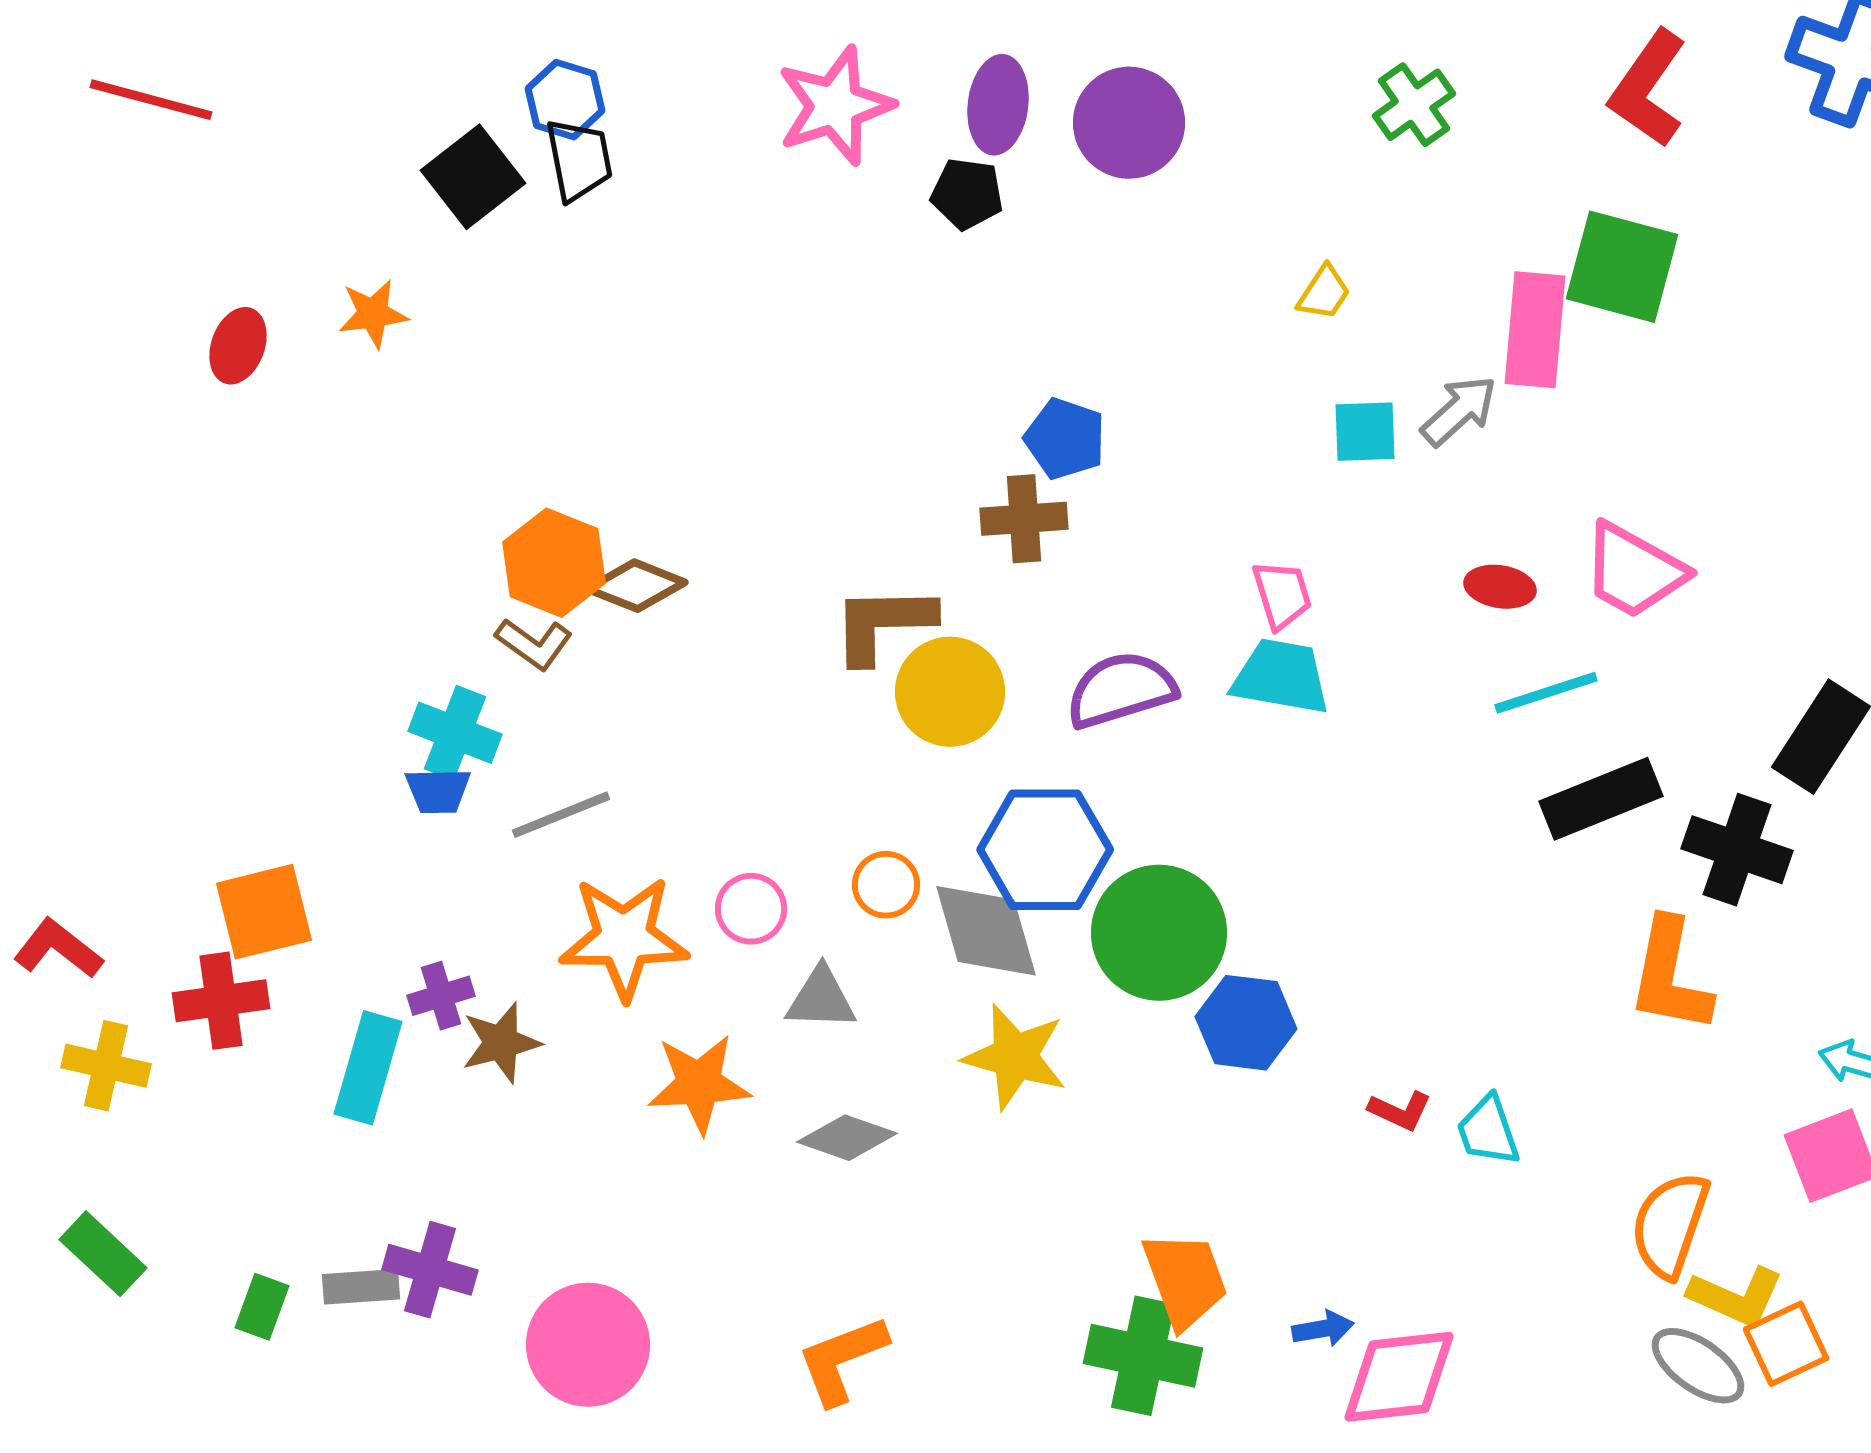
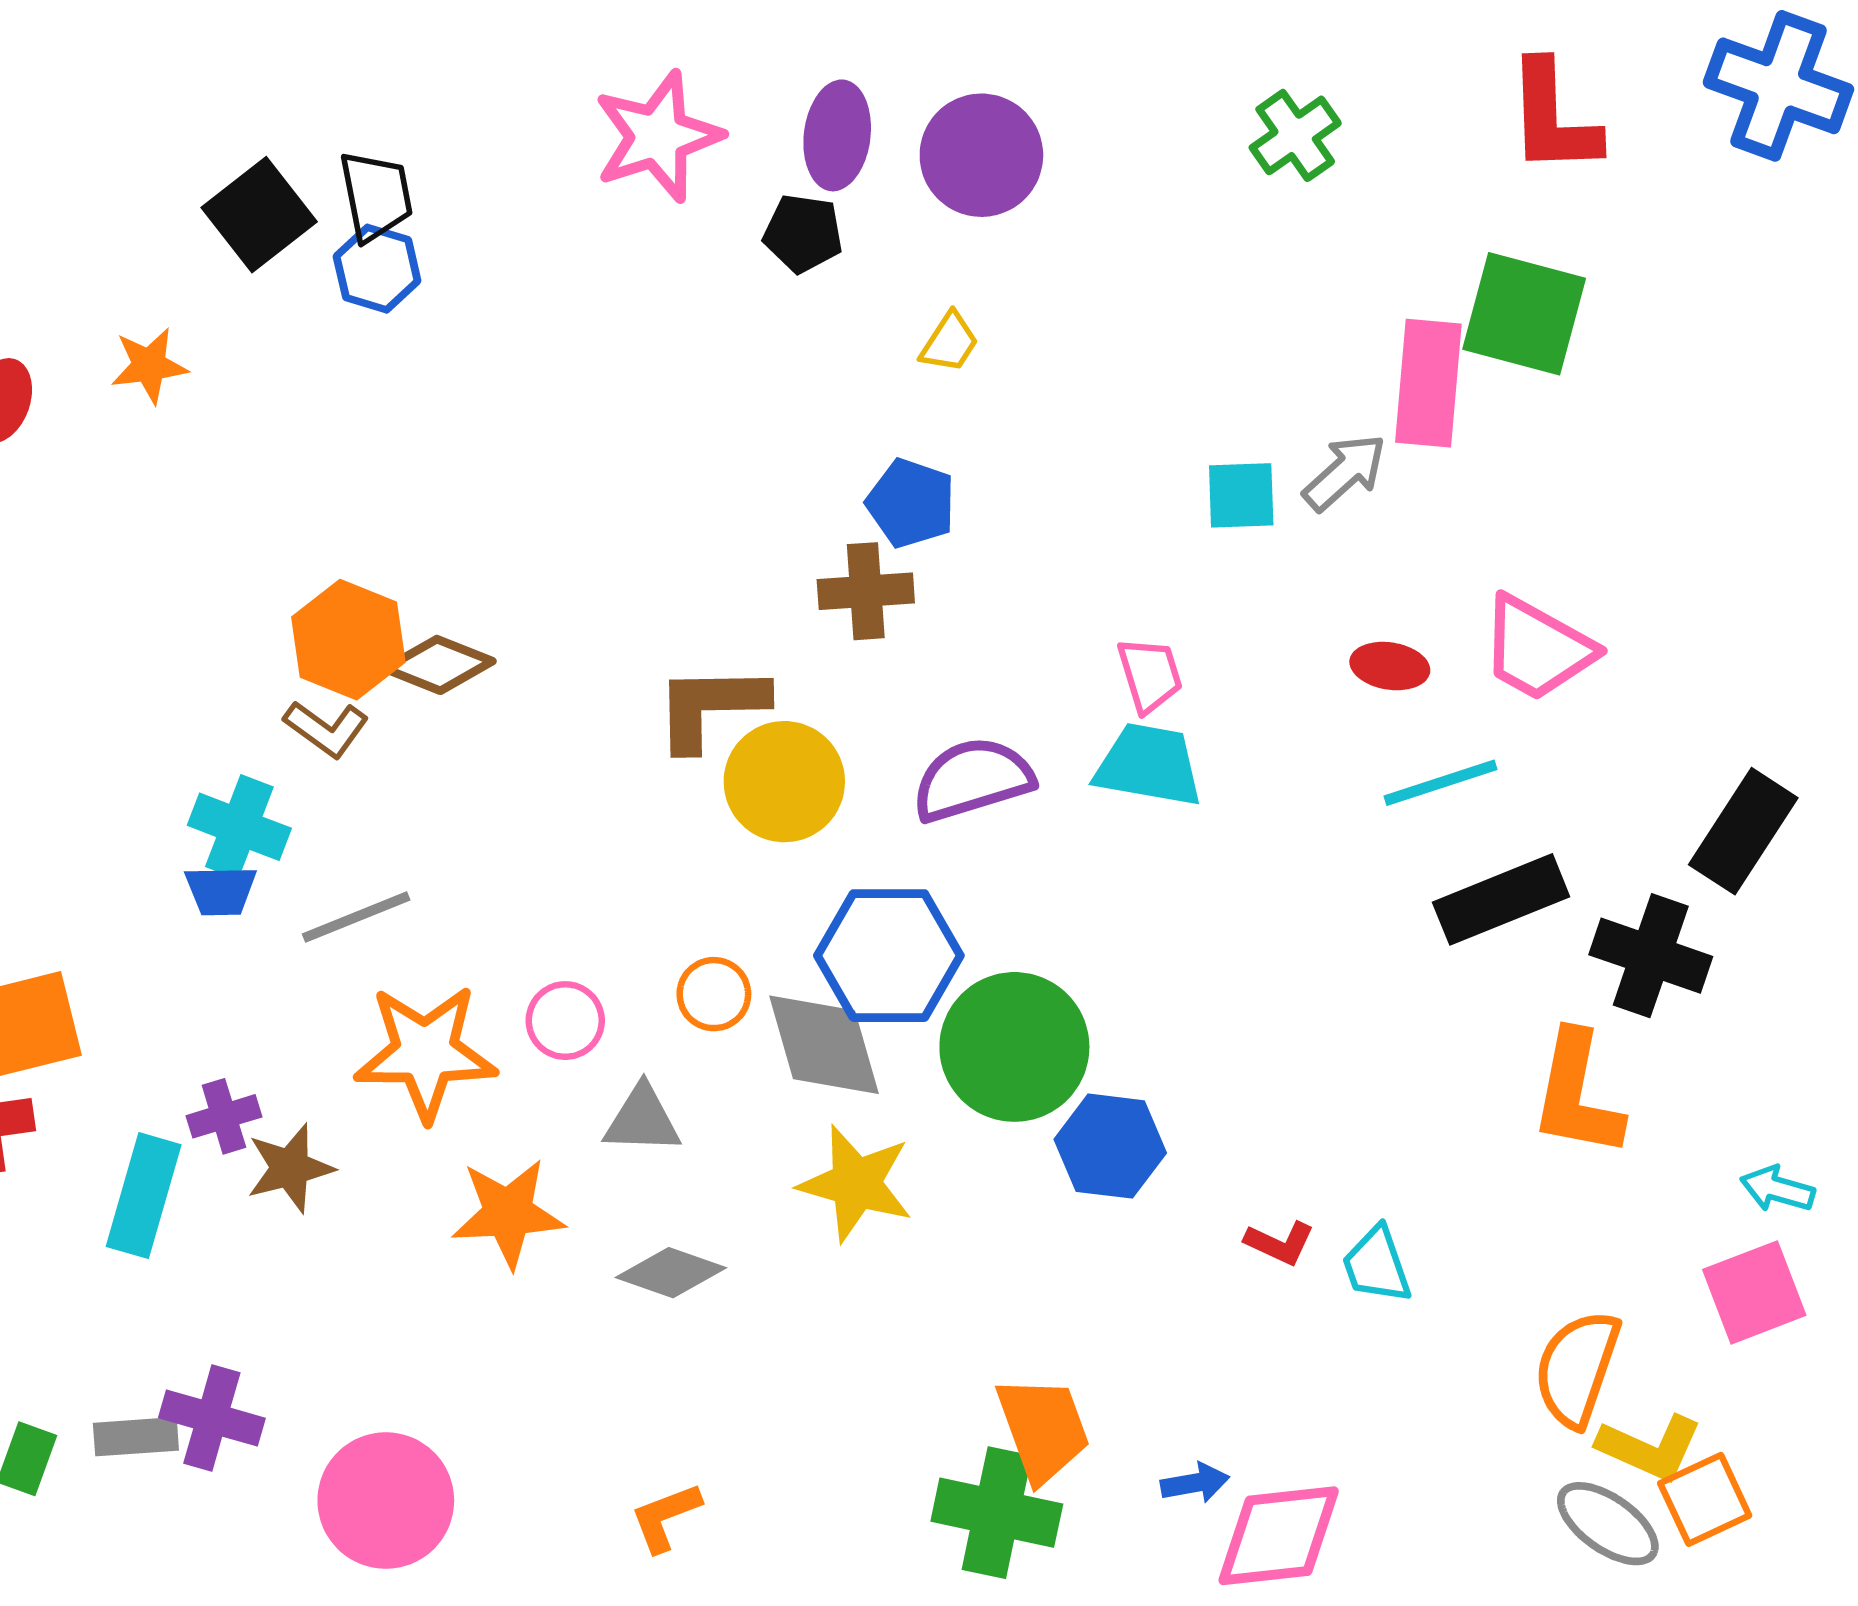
red L-shape: (1648, 89) -> (1553, 118), turned -37
blue hexagon: (565, 100) -> (377, 269), moved
yellow trapezoid: (1324, 293) -> (949, 342), moved
orange L-shape: (842, 1360) -> (665, 1517), size x0.7

